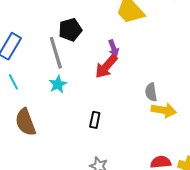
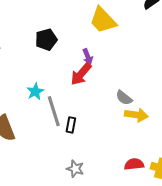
gray line: (56, 53) -> (54, 111), moved
gray semicircle: (151, 92) -> (124, 98), turned -42

